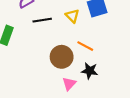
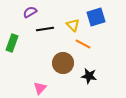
orange line: (85, 46) -> (83, 44), moved
pink triangle: (69, 84) -> (40, 88), moved

